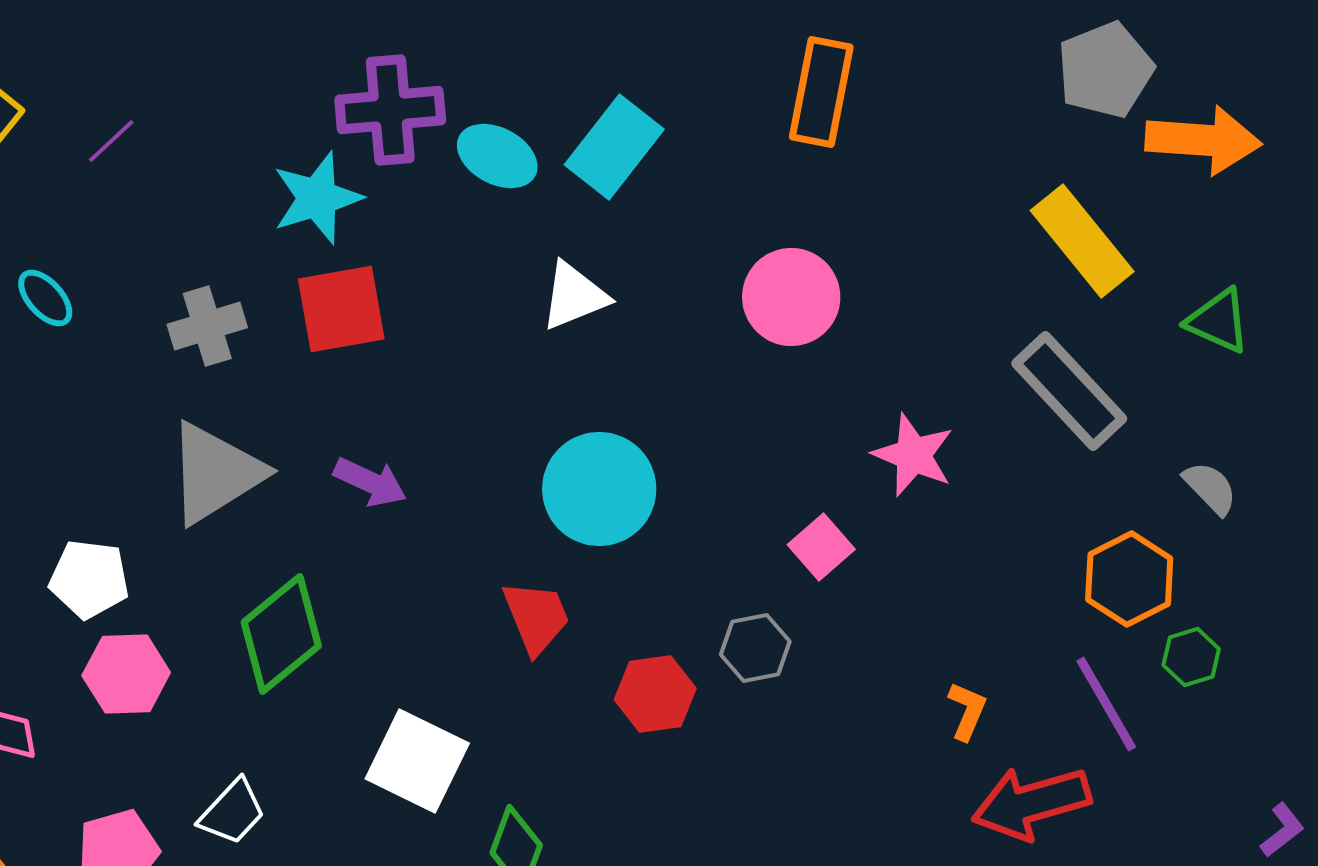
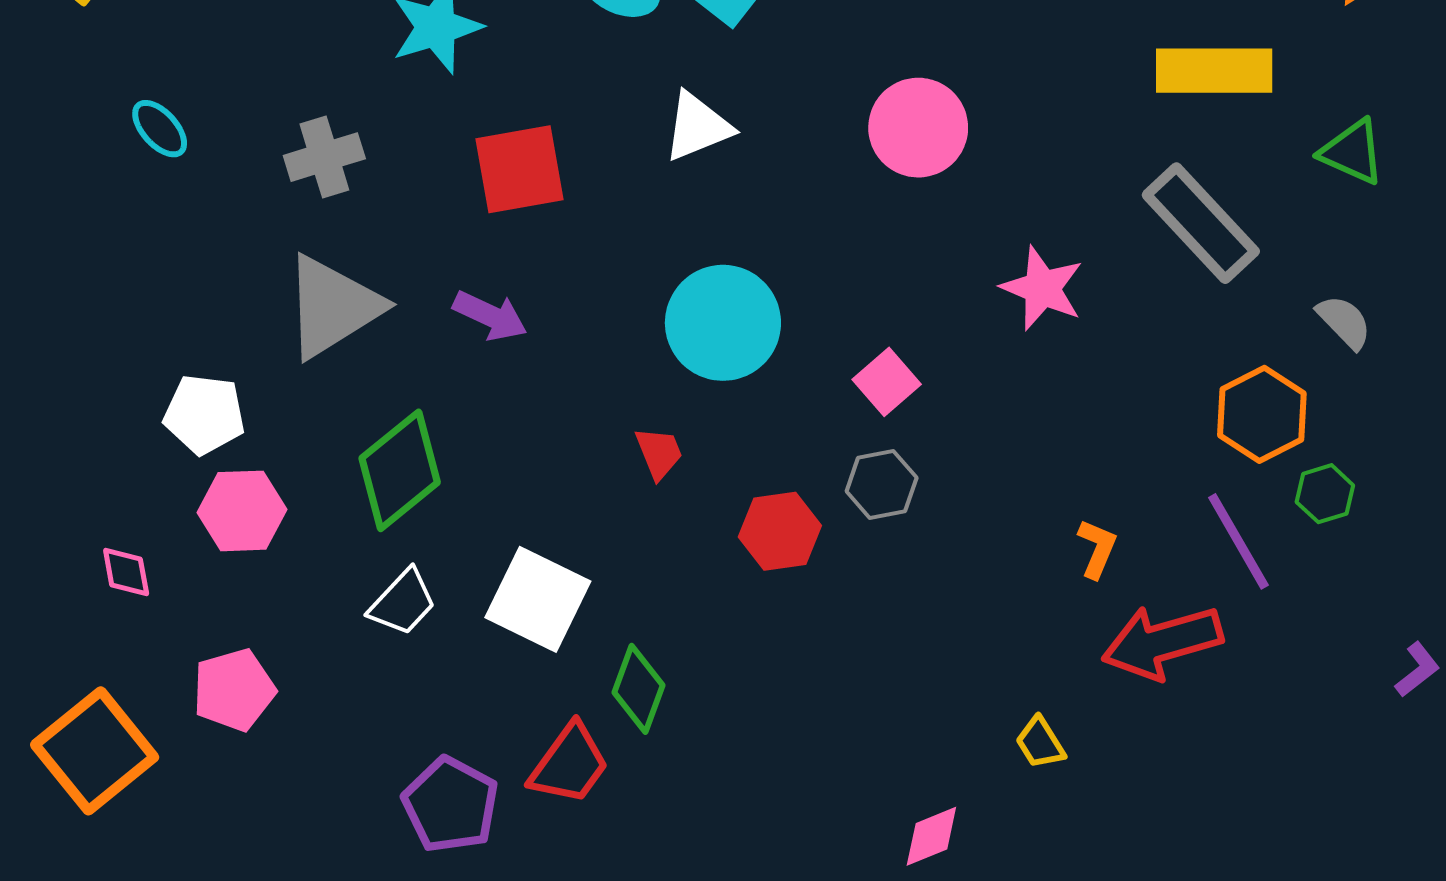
yellow rectangle: (1082, 241) -> (1214, 71), turned -51
red square: (341, 309) -> (520, 169), moved
pink square: (821, 547) -> (887, 382), moved
red trapezoid: (536, 617) -> (659, 453), size x0.7
white trapezoid: (232, 812) -> (403, 602), moved

